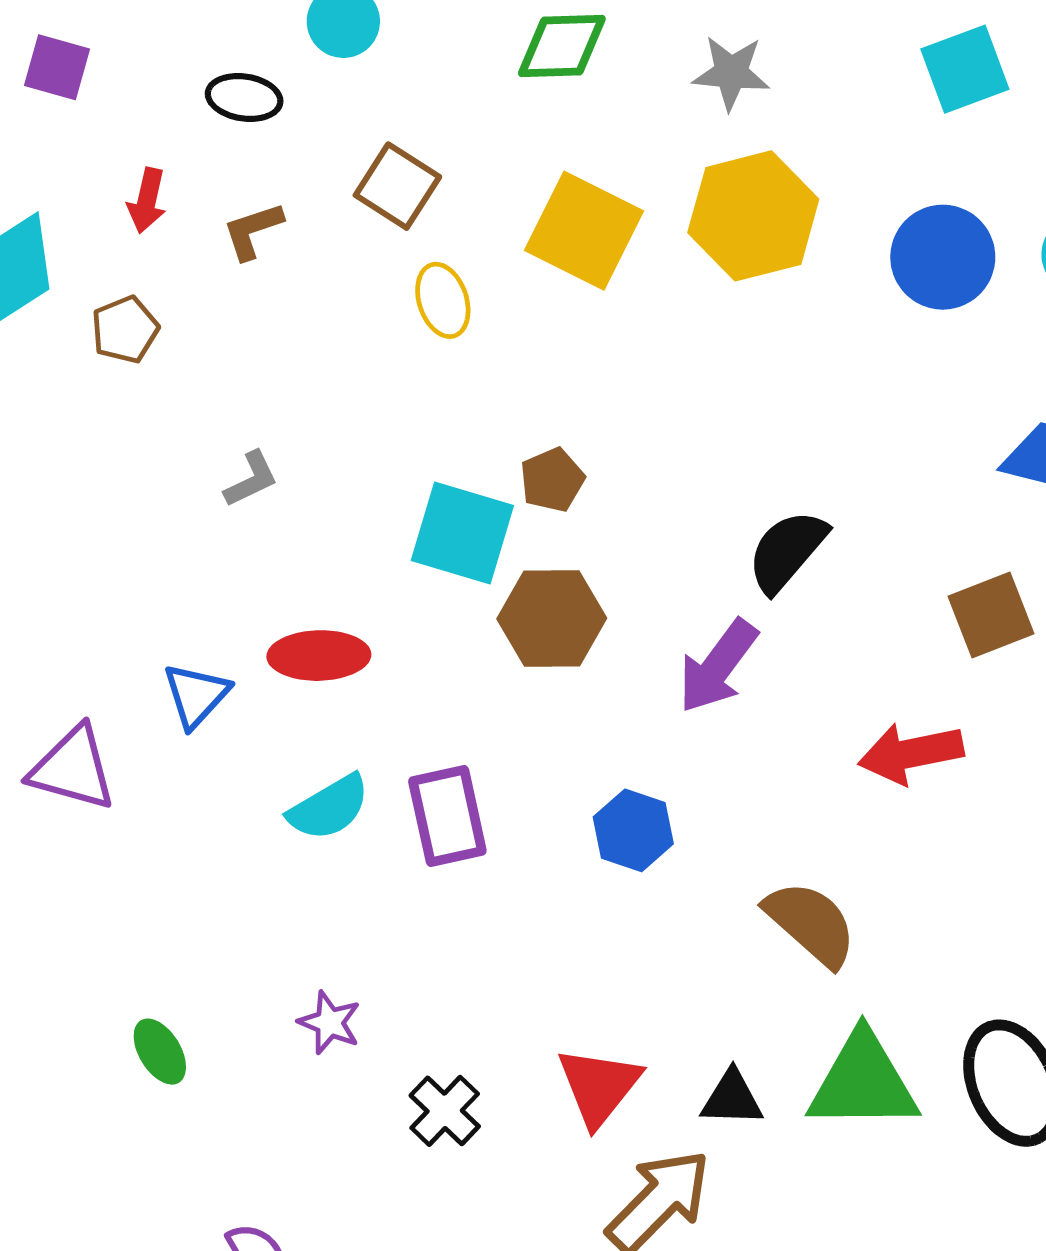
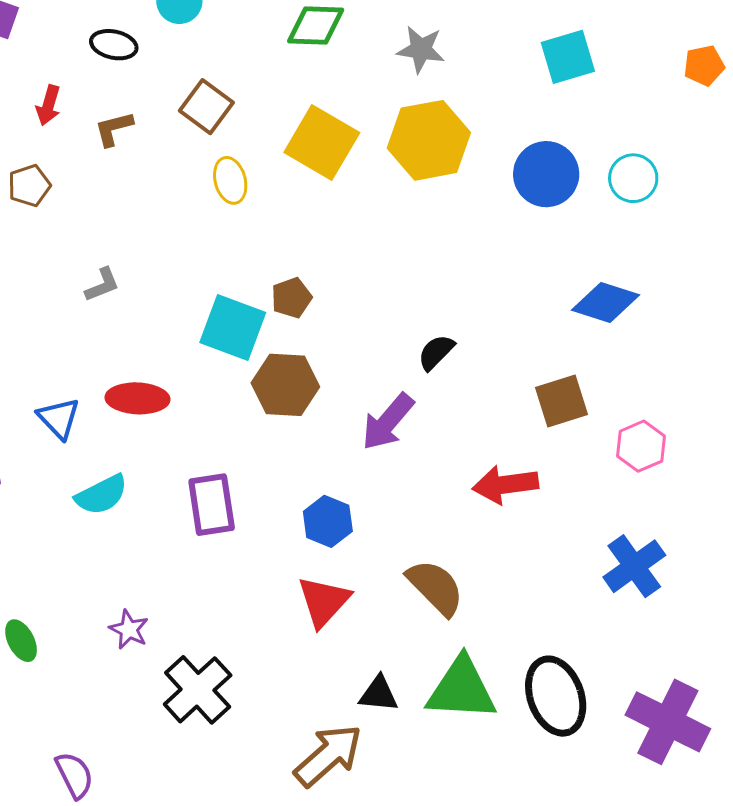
black semicircle: (787, 551) -> (436, 352), size x0.7
blue triangle: (196, 695) -> (59, 418), turned -30
cyan semicircle: (329, 808) -> (101, 495), moved
red triangle: (599, 1086) -> (324, 601), moved
black cross: (445, 1111) -> (198, 690), size x1.5

